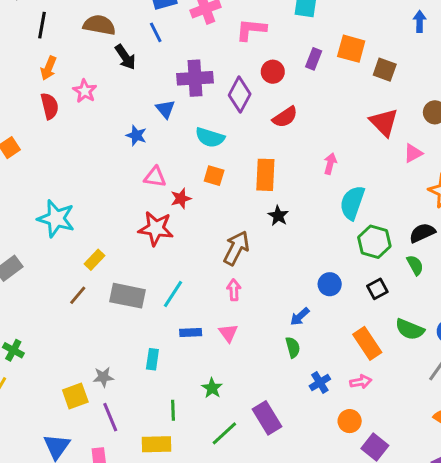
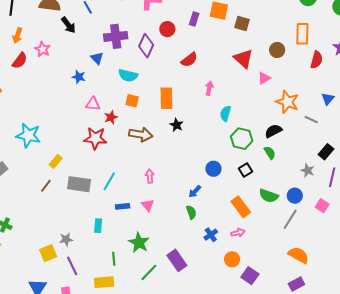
red semicircle: (50, 106) -> (20, 61), turned 54
red semicircle: (285, 117) -> (189, 60), moved
cyan semicircle: (352, 203) -> (225, 113), size x0.7
brown arrow: (236, 248) -> (141, 134), moved, turned 75
green star: (212, 388) -> (139, 243), size x1.5

